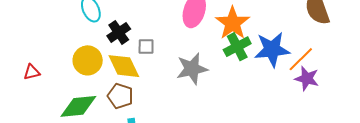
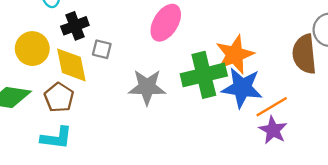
orange star: (233, 23) -> (235, 55), moved
green cross: (237, 47) -> (204, 75), size x1.4

